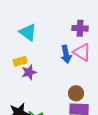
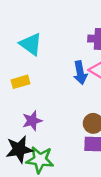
purple star: (29, 72) -> (32, 121), moved

